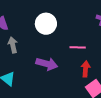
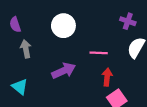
purple arrow: (47, 64) -> (64, 71), turned -40

